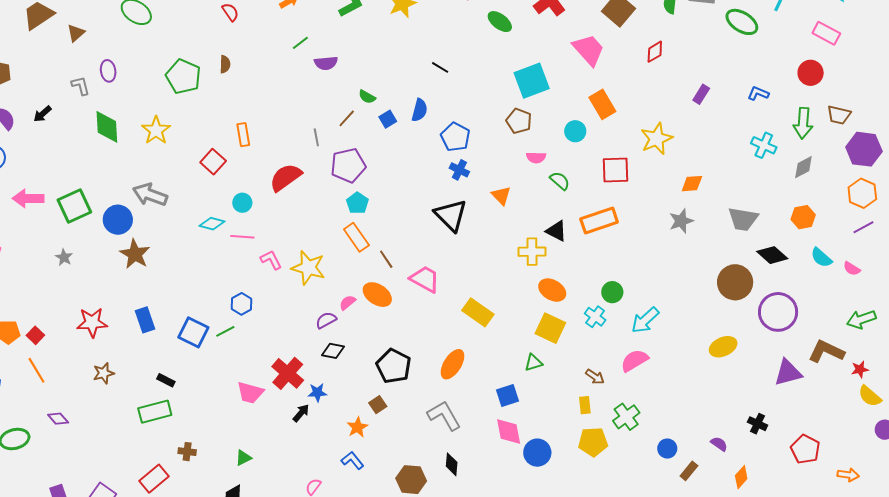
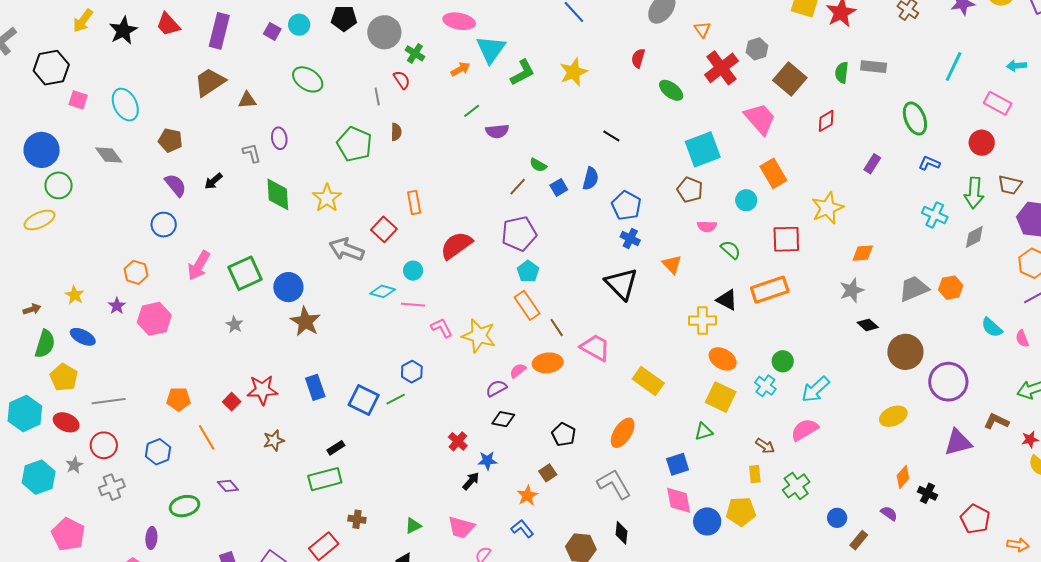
green ellipse: (742, 22) -> (915, 119), moved, turned 36
brown triangle: (76, 33) -> (247, 100), turned 36
gray line: (316, 137) -> (377, 97), moved
gray arrow: (150, 195) -> (346, 249), moved
pink arrow: (28, 198) -> (199, 266), turned -60
orange hexagon: (803, 217) -> (951, 288), moved
gray trapezoid: (743, 219) -> (914, 289), turned 148
black diamond: (772, 255) -> (868, 325), moved, size x0.7
pink semicircle: (852, 269) -> (1022, 339), turned 36
orange ellipse: (377, 295) -> (548, 363), turned -40
red square: (35, 335) -> (232, 402), moved
brown L-shape: (826, 351) -> (996, 421), size x0.7
black pentagon: (394, 366) -> (564, 434), size x0.7
red cross: (288, 373) -> (458, 441), size x0.6
black rectangle: (166, 380) -> (336, 448), turned -60
pink trapezoid: (250, 393) -> (461, 527), moved
yellow pentagon: (593, 442) -> (741, 512), moved
orange diamond: (741, 477) -> (903, 477), moved

